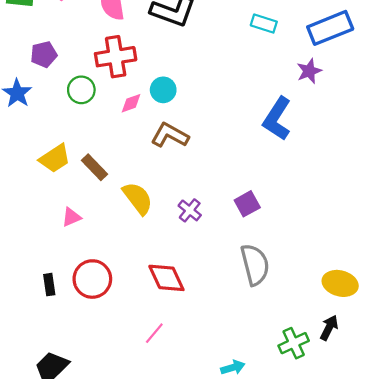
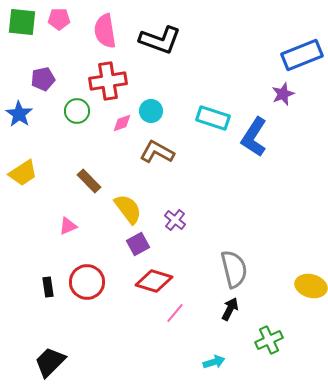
cyan rectangle: (264, 23) -> (213, 118), moved, size x1.4
yellow trapezoid: (55, 158) -> (23, 173), moved
purple square: (247, 204) -> (138, 244), moved
red diamond: (166, 278) -> (154, 281), turned -48
black arrow: (329, 328) -> (230, 309), moved
pink line: (154, 333) -> (175, 313), moved

